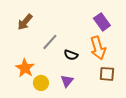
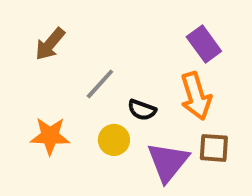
orange star: (25, 68) -> (50, 136), turned -30
purple triangle: (67, 81) -> (168, 162), moved, size x1.6
yellow circle: (41, 83) -> (114, 140), moved

